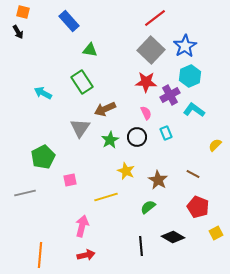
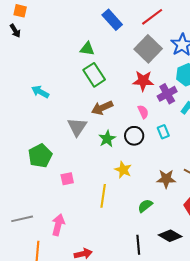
blue rectangle: (69, 21) -> (112, 20), moved
green rectangle: (82, 82) -> (94, 75), moved
brown star: (158, 180) -> (166, 179), moved, turned -30
gray line: (25, 193) -> (22, 219), moved
yellow line: (106, 197) -> (103, 196), turned -65
pink arrow: (82, 226) -> (58, 225), moved

